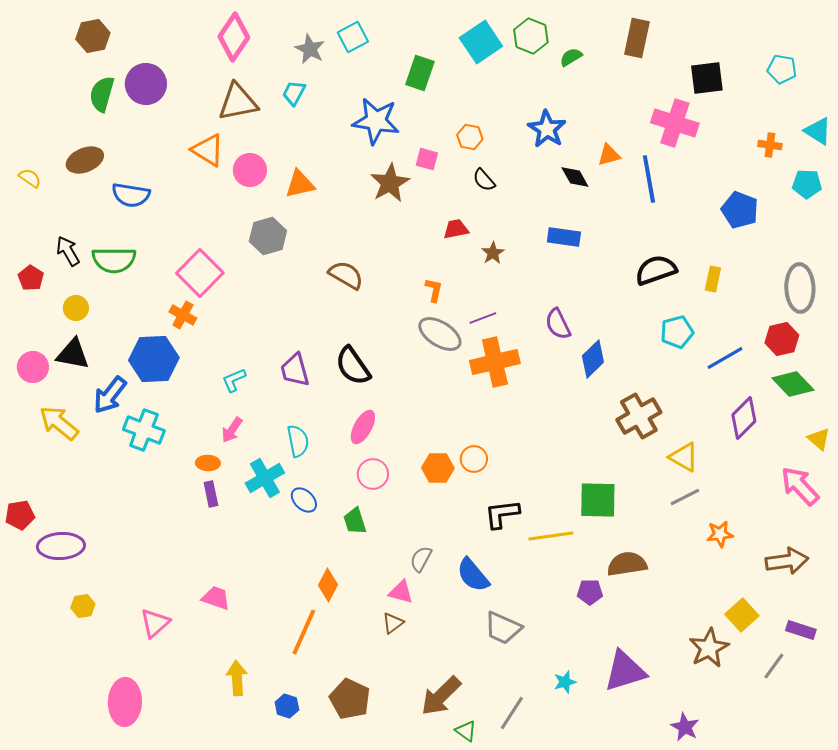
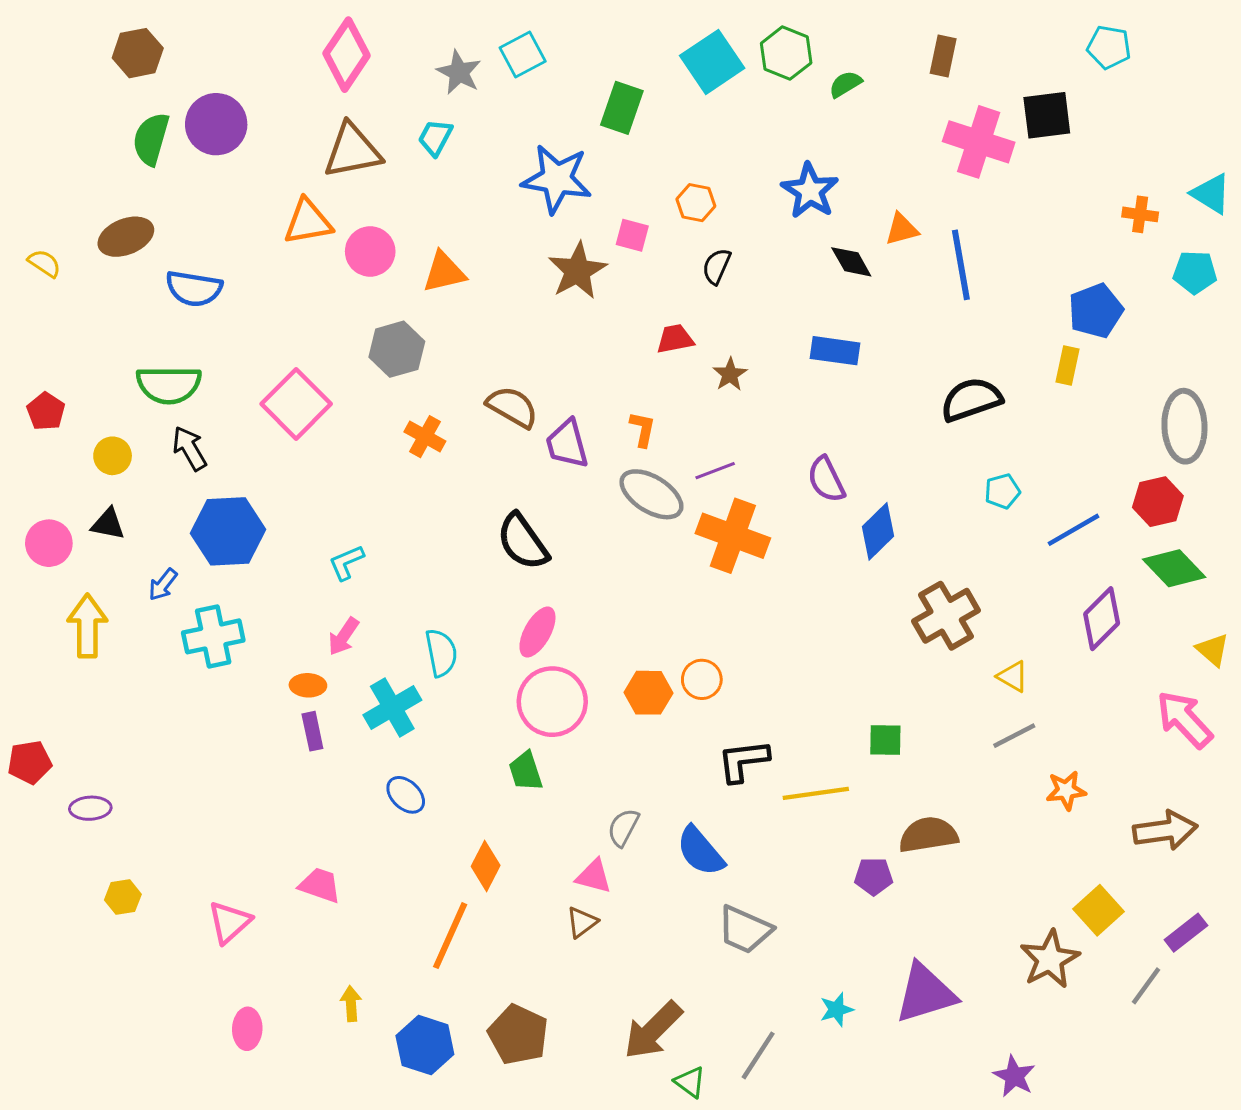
brown rectangle: (637, 38) -> (943, 56), size x0.7
cyan pentagon: (782, 69) -> (1109, 47), moved
pink cross: (675, 123) -> (979, 142), moved
orange triangle: (208, 150) -> (308, 222), turned -42
black semicircle: (484, 180) -> (717, 266), turned 65
blue pentagon: (740, 210) -> (1096, 311), turned 30
black arrow: (68, 251) -> (190, 448), moved
yellow rectangle: (713, 279) -> (1068, 365), moved
orange cross: (183, 315) -> (425, 437), moved
cyan pentagon: (677, 332) -> (1002, 491), size x0.7
black triangle: (73, 354) -> (108, 524), size x0.7
orange cross: (495, 362) -> (733, 536), turned 33
purple trapezoid: (295, 370) -> (567, 444), moved
blue arrow: (110, 395) -> (163, 585), size x0.6
yellow arrow: (59, 423) -> (87, 626), turned 51
cyan cross: (144, 430) -> (213, 636), turned -33
yellow triangle: (684, 457) -> (1013, 676), size x0.7
pink circle: (373, 474) -> (552, 702), size x1.5
blue ellipse: (304, 500) -> (406, 795), moved
green square: (598, 500) -> (885, 740), size x0.6
purple ellipse: (61, 546) -> (90, 808), size x0.6
purple rectangle: (801, 630) -> (1186, 933), turned -56
yellow arrow: (237, 678) -> (351, 1004), size x0.7
pink ellipse: (125, 702) -> (247, 1029), moved, size x0.6
blue hexagon: (287, 706) -> (425, 1045), size x1.6

